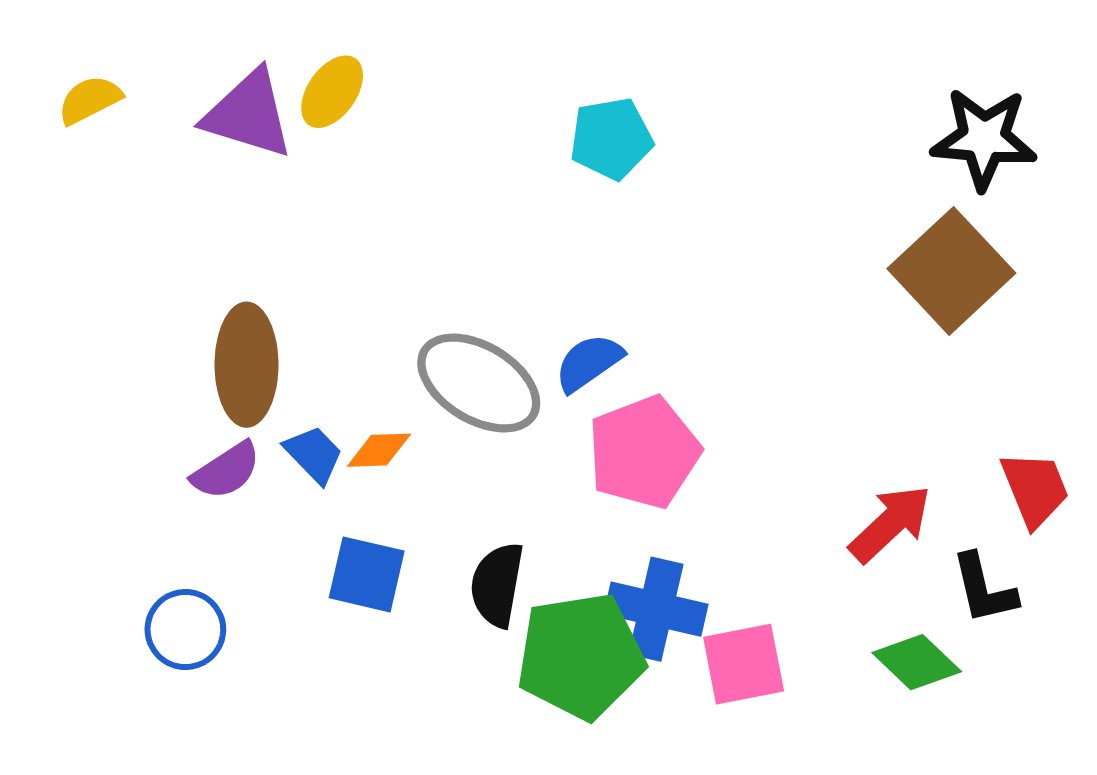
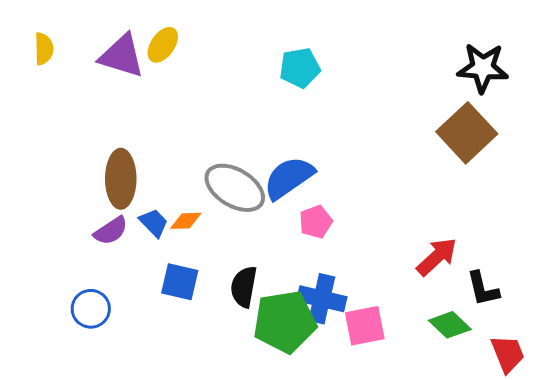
yellow semicircle: (90, 100) -> (44, 49), turned 116
blue semicircle: (589, 363) -> (289, 178), size x1.5
pink pentagon: (644, 452) -> (316, 222), size x0.6
red trapezoid: (1035, 489) -> (508, 354), moved

